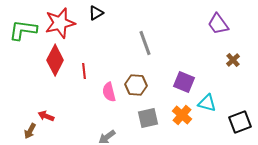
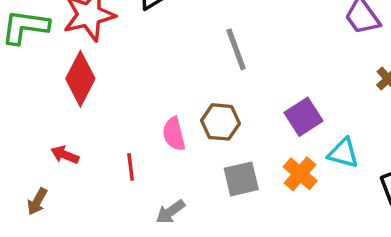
red line: (84, 71) -> (131, 167), moved
purple square: (184, 82) -> (303, 117), turned 35
red arrow: (46, 116) -> (65, 155), moved

